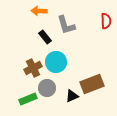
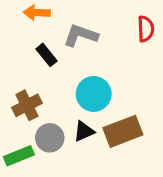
gray L-shape: (66, 25) -> (81, 35), turned 125
cyan circle: (56, 62) -> (94, 94), moved
black triangle: (72, 96) -> (84, 131), moved

